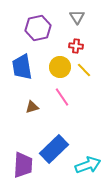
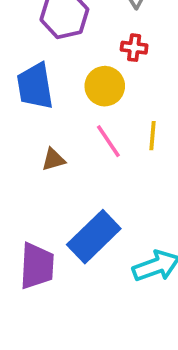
yellow line: (84, 70) -> (152, 136), moved, turned 49

